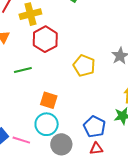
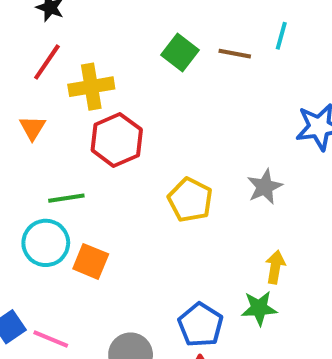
orange square: (49, 100) -> (91, 261), moved
cyan circle: (47, 124) -> (46, 243), moved

